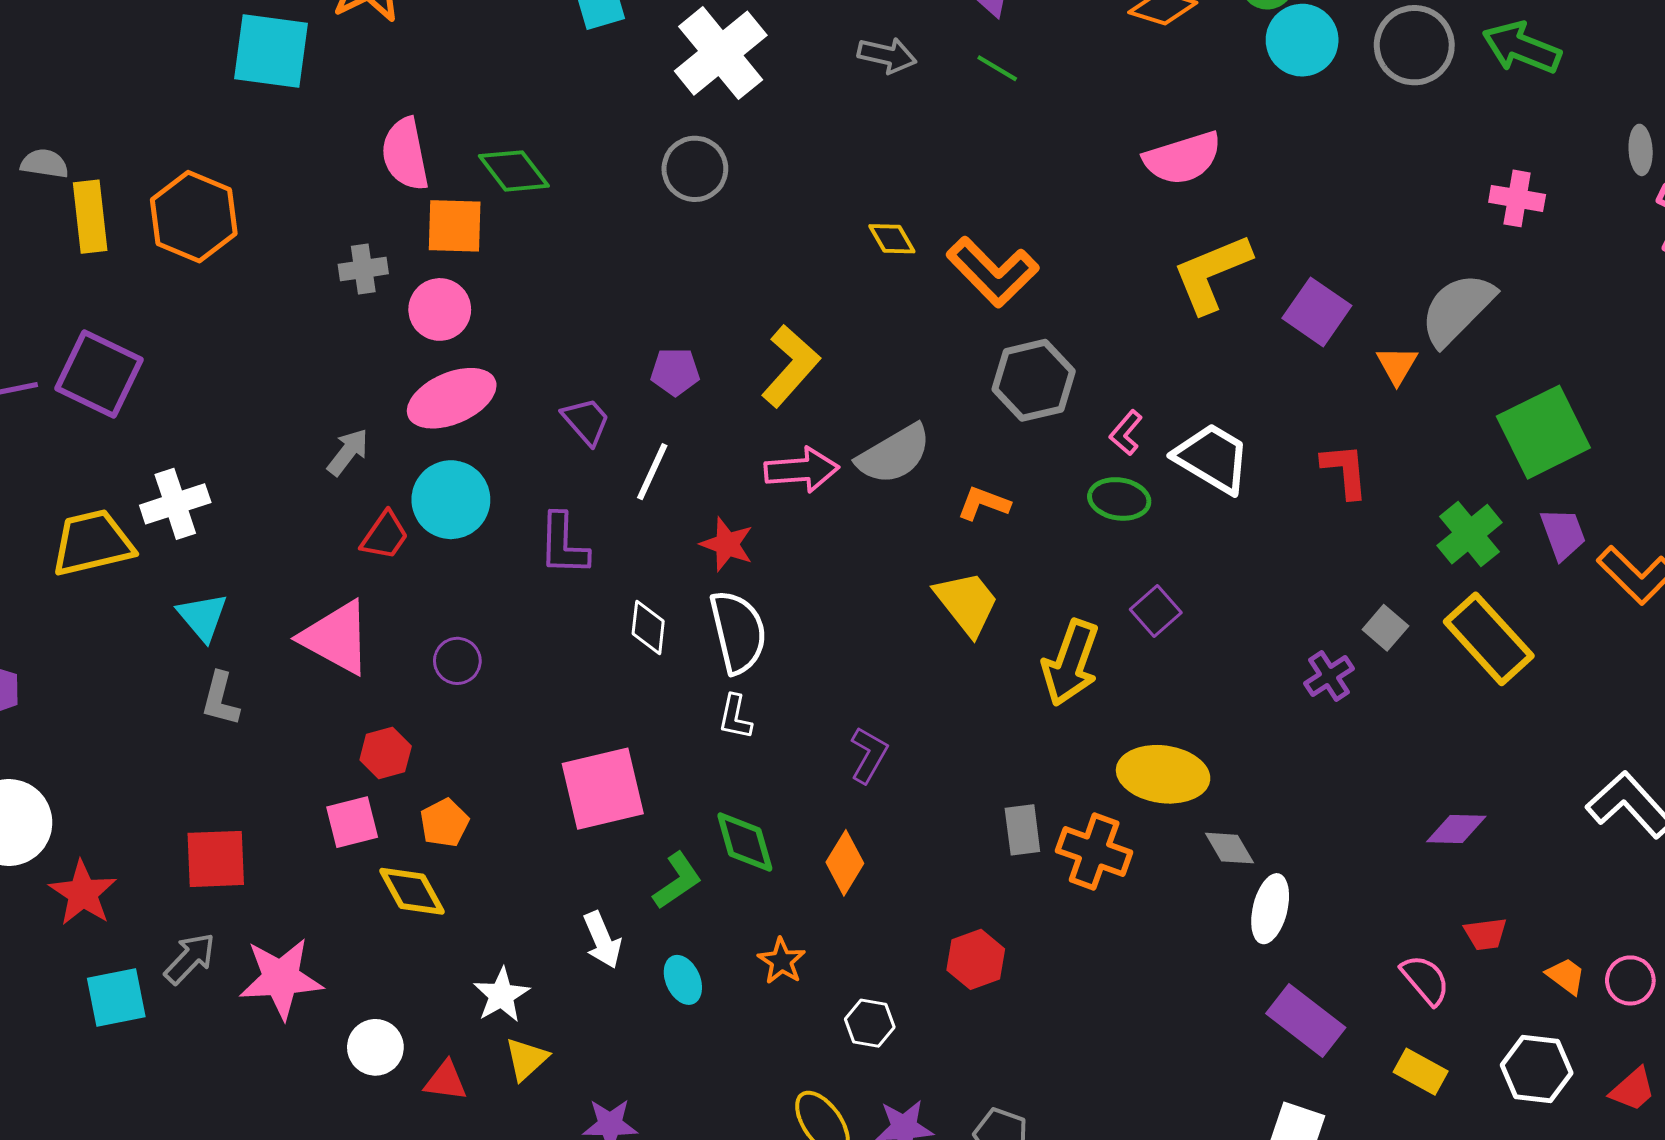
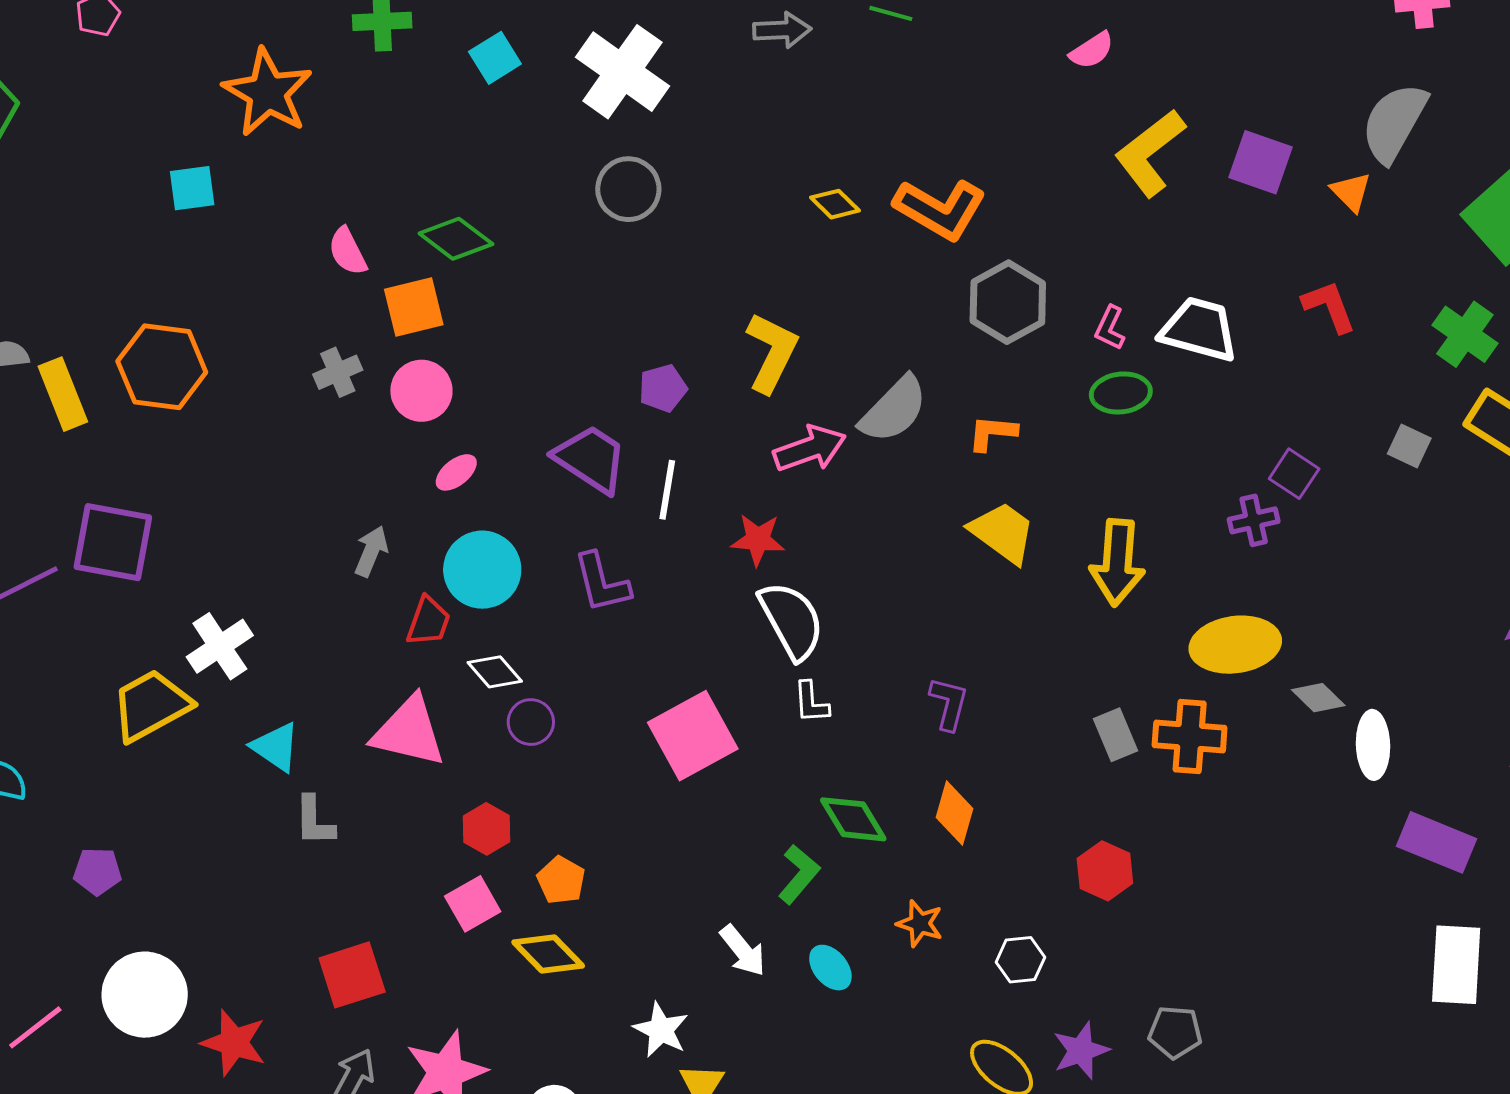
cyan square: (271, 51) -> (192, 188), size x0.6
pink semicircle: (405, 154) -> (348, 251), size x0.7
pink semicircle: (1183, 158) -> (1092, 50), size x0.6
pink ellipse: (452, 398) -> (456, 472), size x0.5
purple trapezoid: (586, 421) -> (591, 459), size x1.5
purple square: (1156, 611) -> (1294, 474), moved
white diamond: (648, 627) -> (495, 672), moved, turned -32
purple cross: (1329, 676) -> (1254, 520), moved, turned 36
pink square: (603, 789) -> (693, 736), moved

